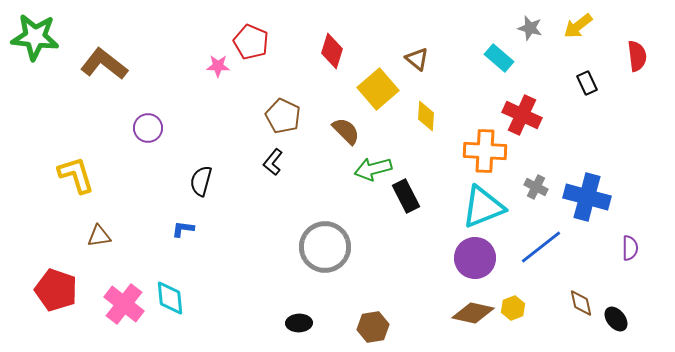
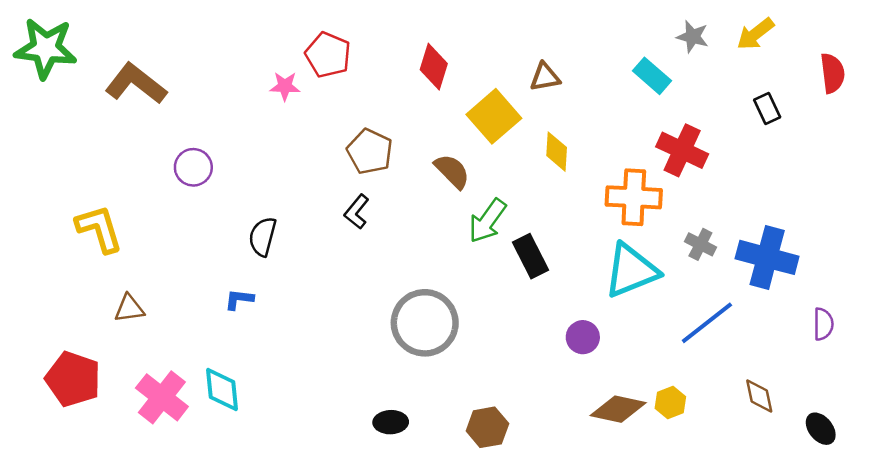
brown triangle: (417, 59) -> (545, 77), turned -50
green arrow: (373, 169) -> (487, 221), turned -39
purple circle: (475, 258) -> (583, 337), moved, size x0.6
black ellipse: (616, 319) -> (821, 429), moved

